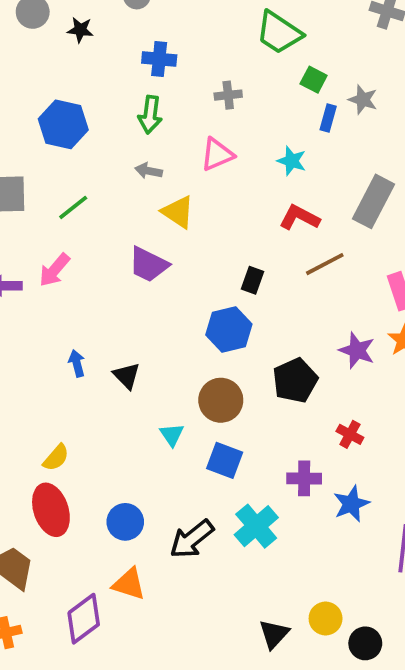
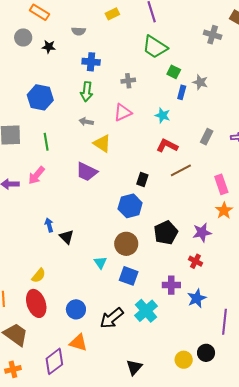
gray rectangle: (374, 201) -> (207, 137), size x0.6
green line: (73, 207) -> (46, 142), turned -60
purple star: (357, 350) -> (202, 232), moved, turned -30
black triangle: (127, 376) -> (67, 237), moved
black triangle: (274, 634) -> (134, 367), moved
black circle: (365, 643) -> (206, 353), moved

